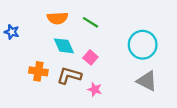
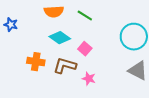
cyan diamond: (64, 46) -> (60, 38), turned -30

